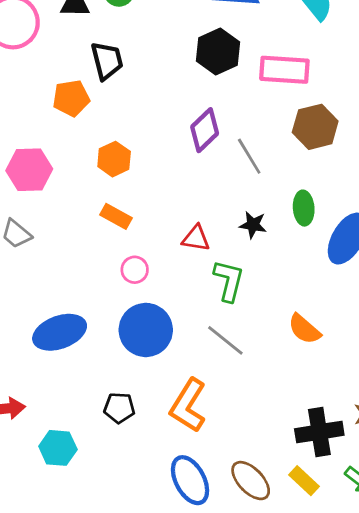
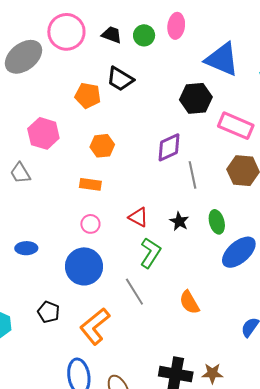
black trapezoid: (107, 61) -> (120, 79), turned 116
green ellipse: (304, 208) -> (217, 222), turned -30
orange rectangle: (116, 216) -> (90, 184), turned -40
blue ellipse: (60, 332) -> (26, 248), size x0.6

